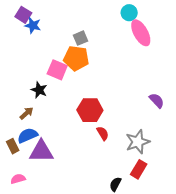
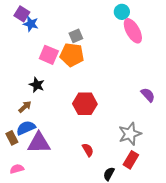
pink square: (57, 70) -> (49, 55), moved
red semicircle: (103, 133) -> (88, 150), moved

